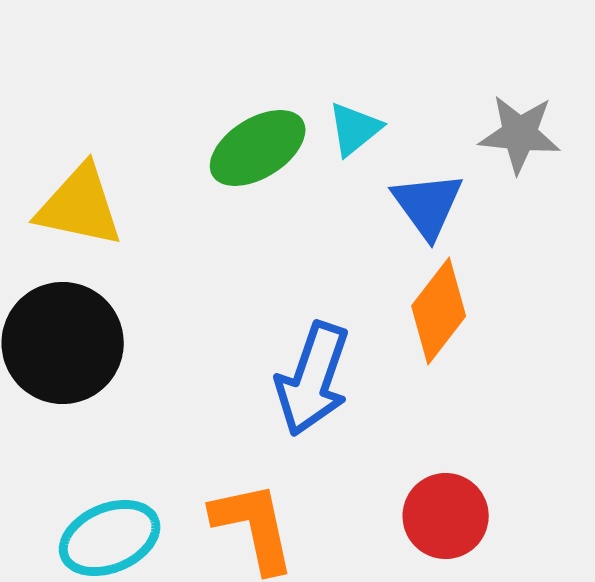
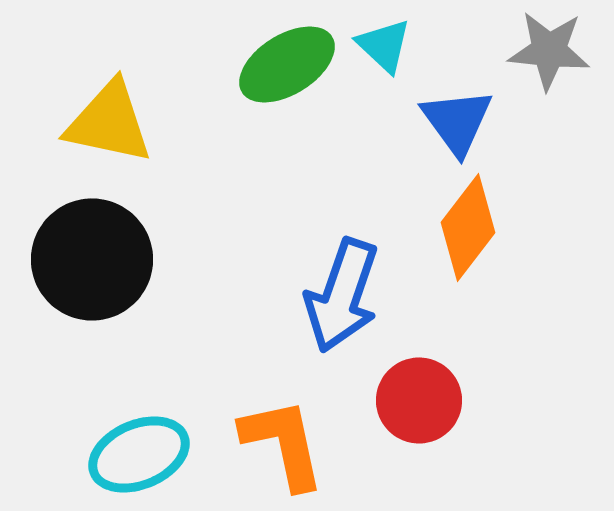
cyan triangle: (355, 129) -> (384, 45), turned -38
red circle: (446, 516) -> (419, 400), moved

